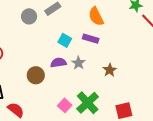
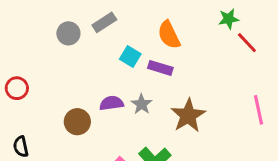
cyan square: (65, 40) -> (130, 56), moved
brown star: (110, 70) -> (188, 115), size x1.6

